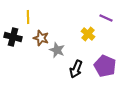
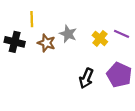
purple line: (106, 18) -> (122, 34), moved
gray star: (57, 50) -> (68, 34), moved

